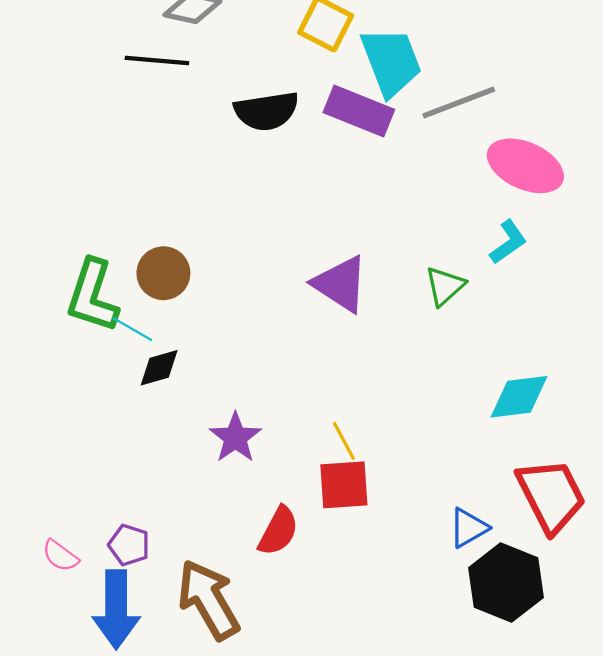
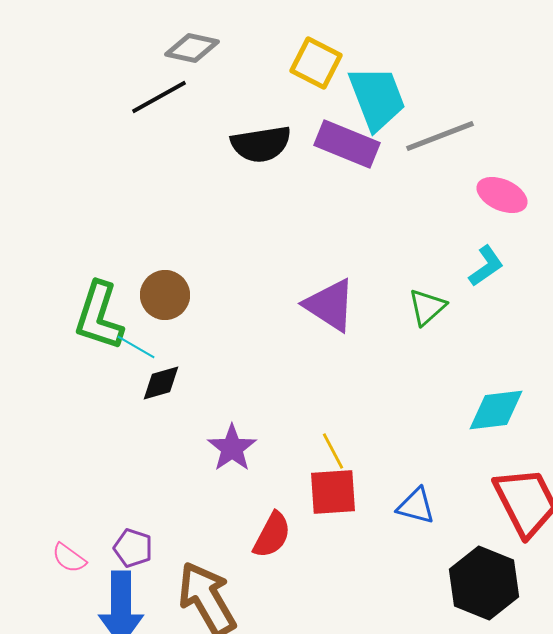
black line: (157, 61) -> (159, 97), turned -34
pink ellipse: (525, 166) -> (502, 195), size x0.7
blue triangle: (468, 528) -> (416, 506), moved, turned 45

